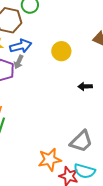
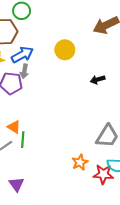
orange star: (50, 160) -> (80, 162), size x0.7

